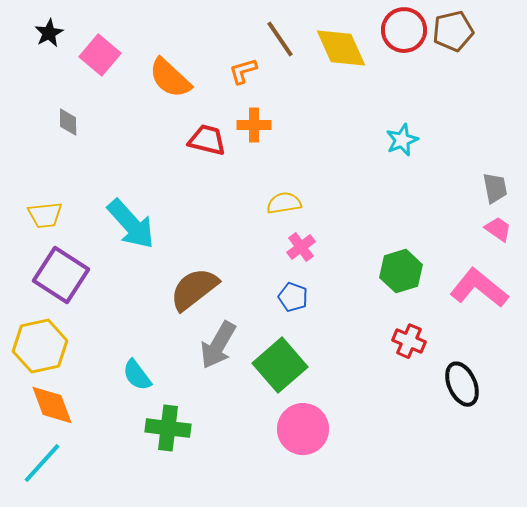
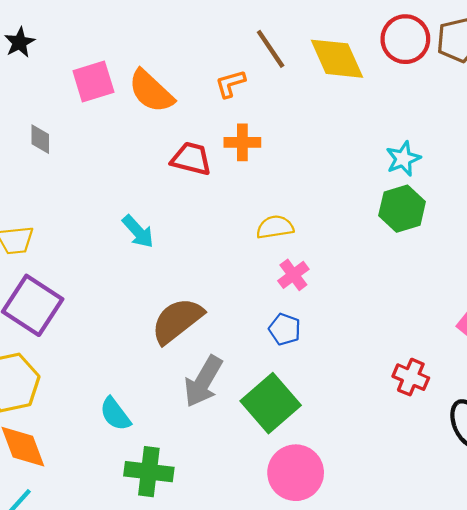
pink square: (100, 55) -> (93, 81), moved, turned 33
cyan arrow: (131, 224) -> (138, 231), moved, size x0.6
green hexagon: (401, 271) -> (402, 209), moved

